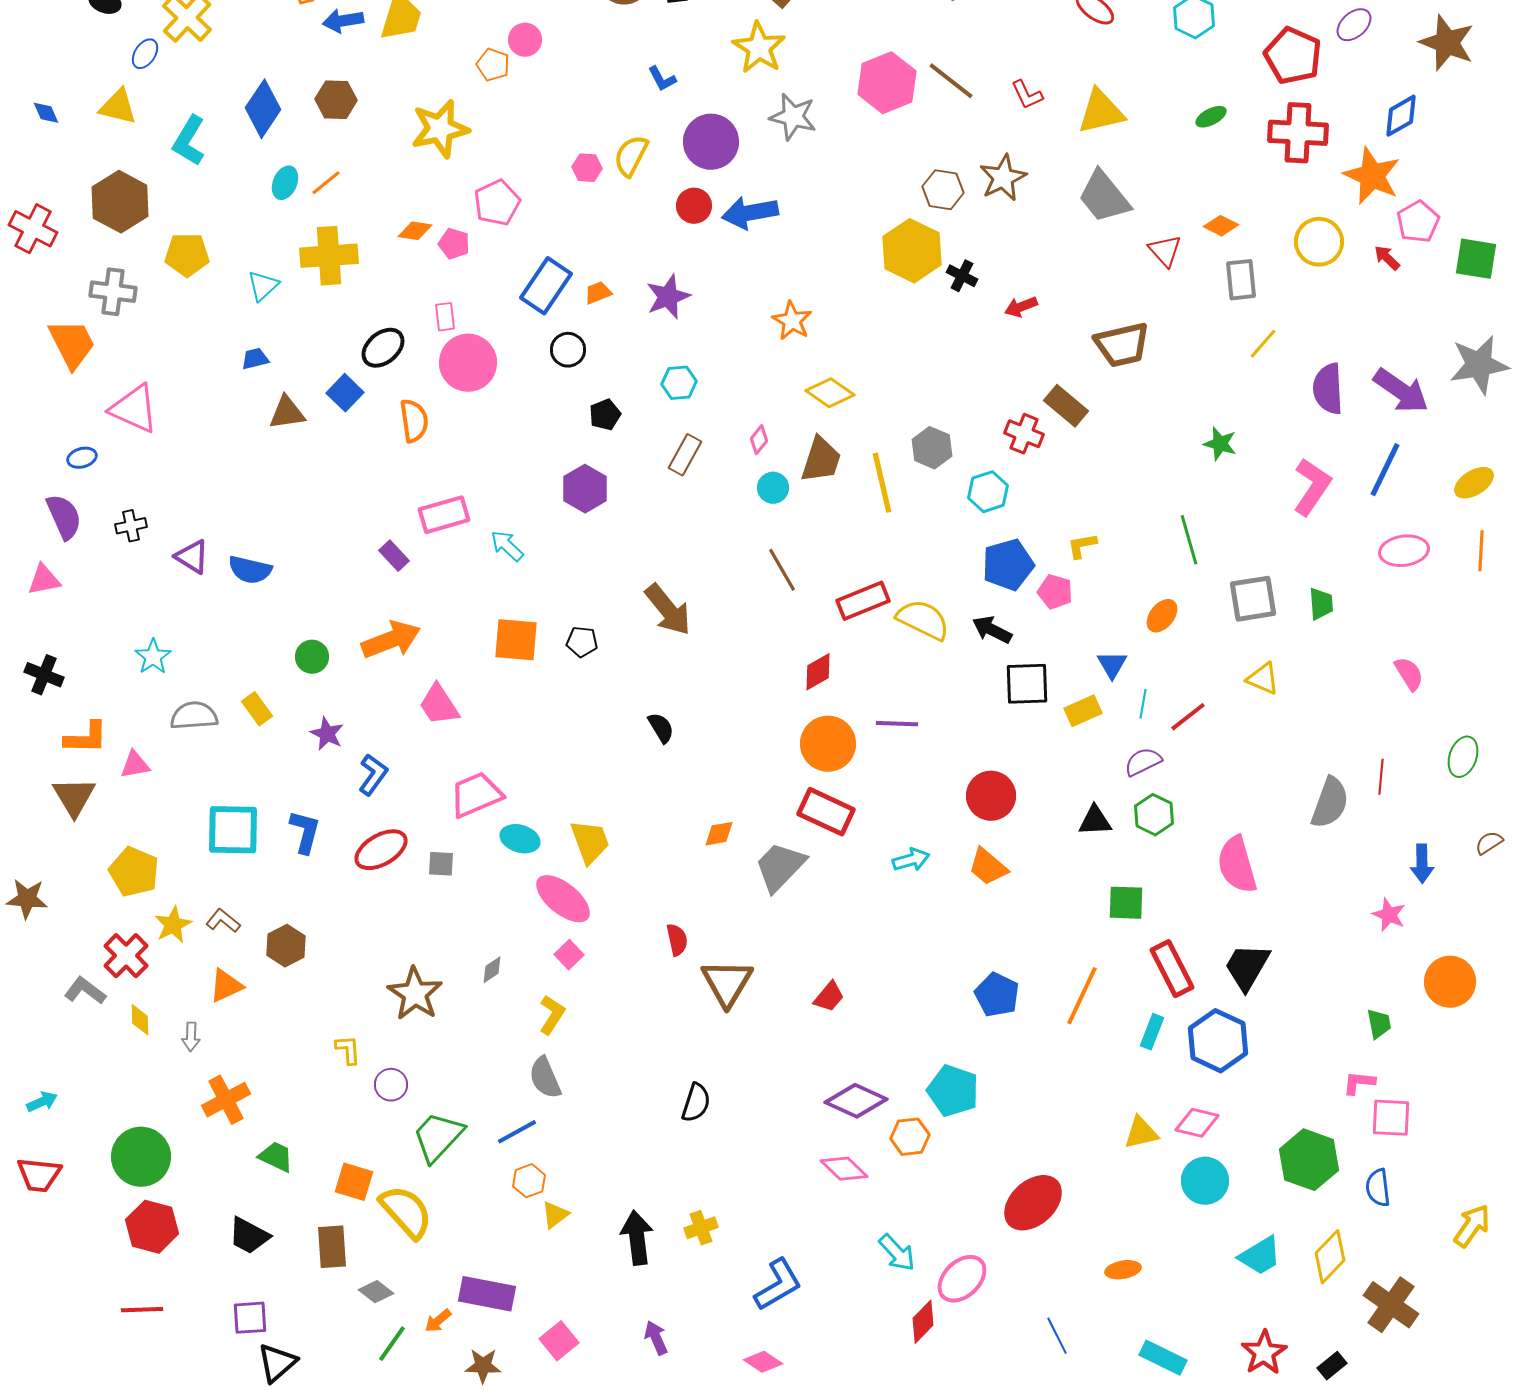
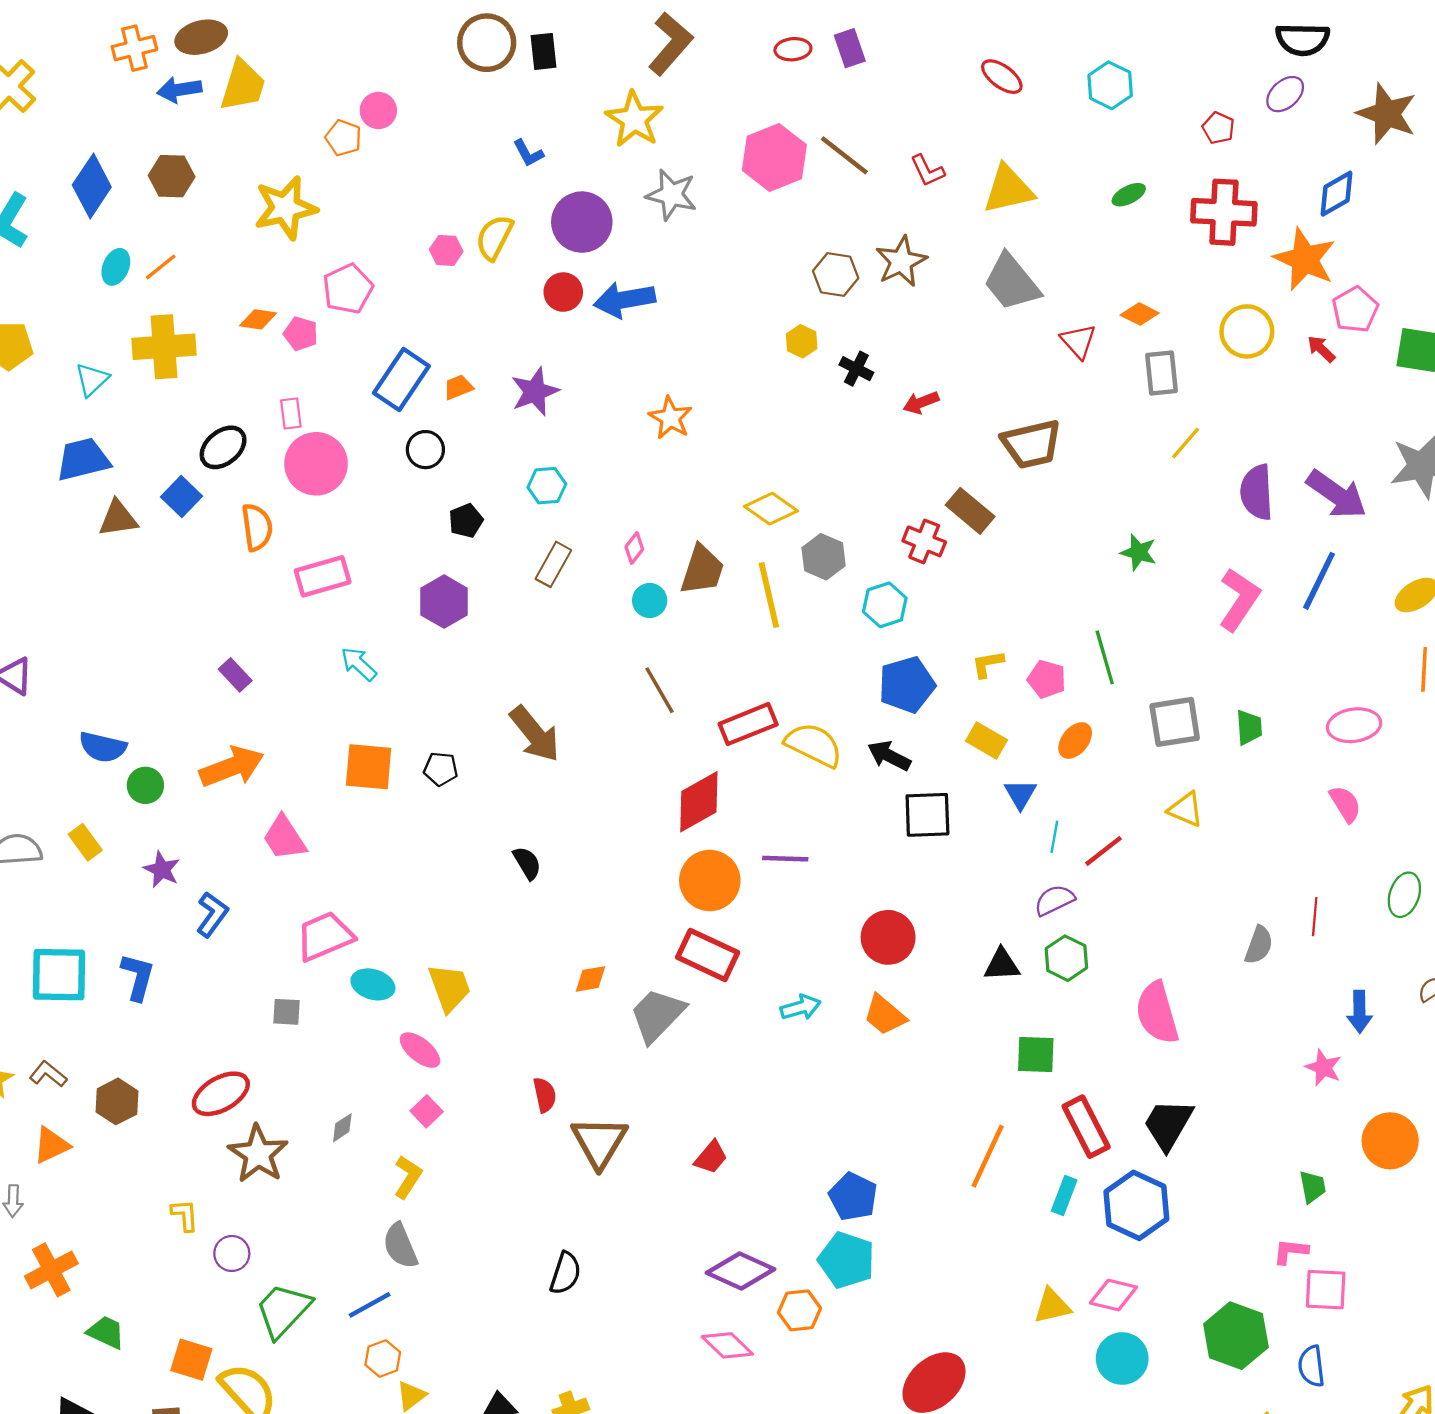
red pentagon: (1293, 56) -> (1218, 128), size x0.5
yellow hexagon: (912, 251) -> (802, 341), size x0.5
blue trapezoid: (255, 359) -> (83, 459), size x1.8
yellow diamond: (830, 393) -> (771, 509), moved
pink rectangle: (444, 515) -> (323, 576), moved
pink ellipse: (1404, 551) -> (1354, 725), moved
blue semicircle: (250, 570) -> (103, 747), moved
pink pentagon: (1055, 592) -> (1047, 679), moved
red diamond: (818, 672) -> (699, 802), size x1.5
yellow rectangle: (1083, 711) -> (987, 741), moved, turned 54
gray semicircle: (1330, 803) -> (1259, 945), size x0.7
red ellipse: (381, 850) -> (221, 1094), moved
pink ellipse: (563, 899) -> (420, 1050), size x0.7
blue pentagon: (997, 995) -> (853, 1197), moved

